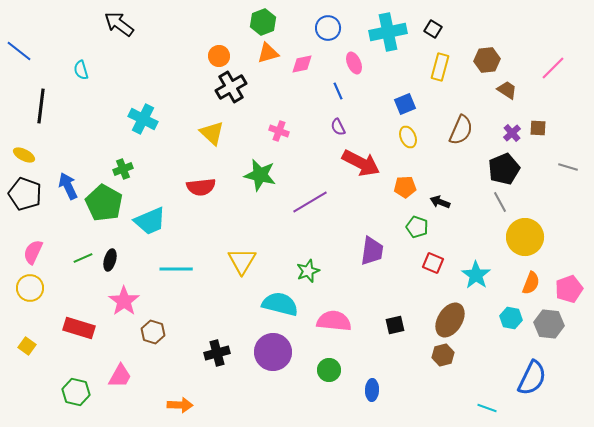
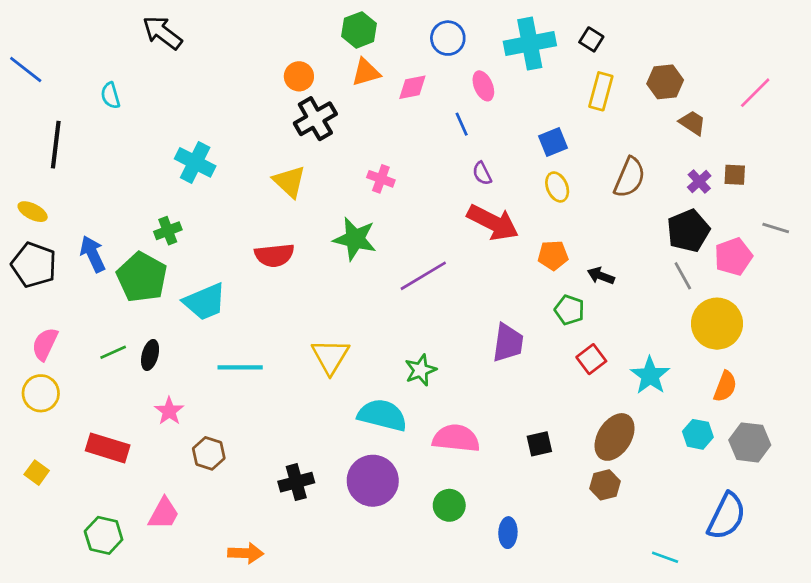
purple semicircle: (338, 127) -> (482, 173), moved
red square: (433, 263) -> (591, 359), turned 30
pink pentagon: (569, 289) -> (733, 257), moved
pink star: (124, 301) -> (169, 411), size x0.7

